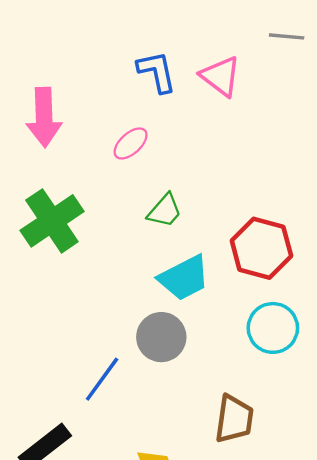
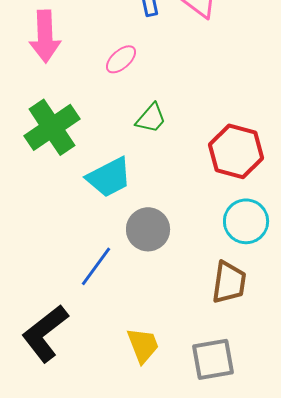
cyan trapezoid: (184, 278) -> (109, 177), moved
brown trapezoid: (234, 419) -> (229, 282), moved

